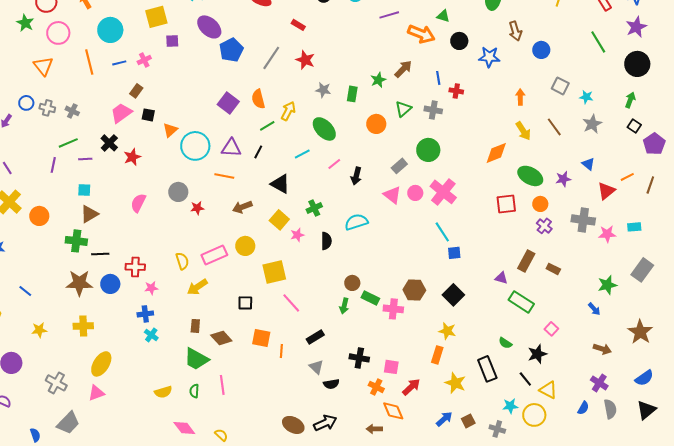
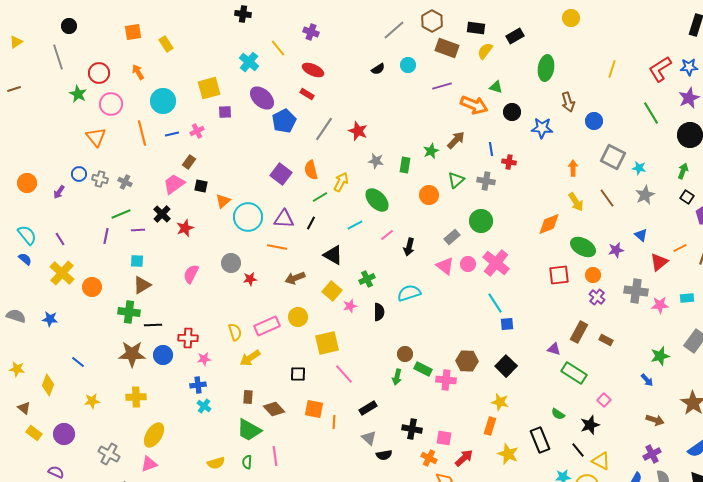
red rectangle: (298, 25) -> (307, 94), moved
gray square: (560, 86) -> (613, 157), size x1.4
purple cross: (599, 383) -> (652, 454), turned 30

